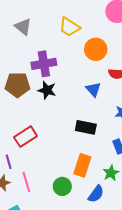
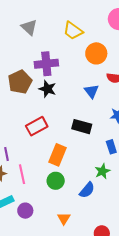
brown pentagon: (17, 85) -> (20, 82), turned -30
red rectangle: (26, 137) -> (37, 126), moved
orange rectangle: (82, 165) -> (58, 155), moved

